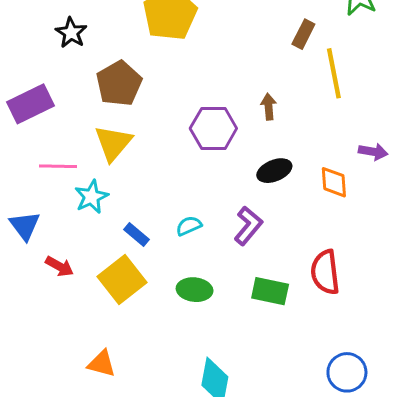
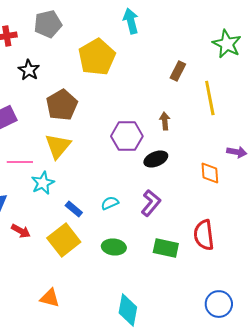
brown rectangle: (303, 34) -> (178, 71), moved
black ellipse: (274, 171) -> (156, 159), moved

